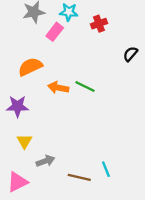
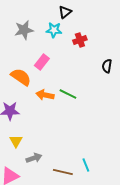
pink rectangle: (55, 32) -> (42, 62), moved
black semicircle: (130, 54) -> (107, 66), turned -32
orange semicircle: (30, 67) -> (21, 77), turned 60

